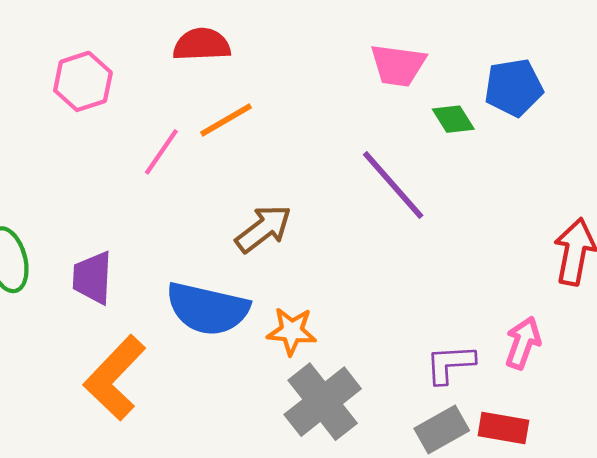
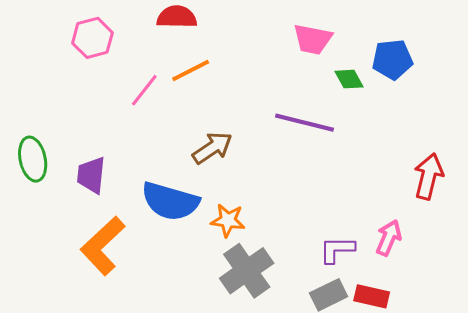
purple line: (393, 185) -> (305, 123), turned -38

